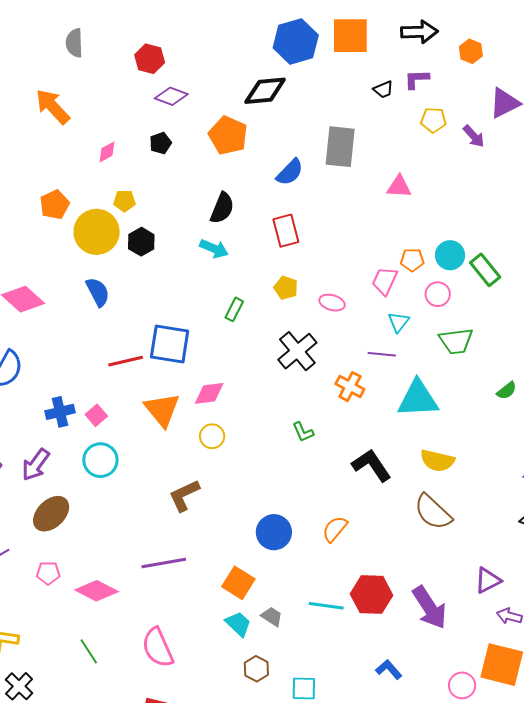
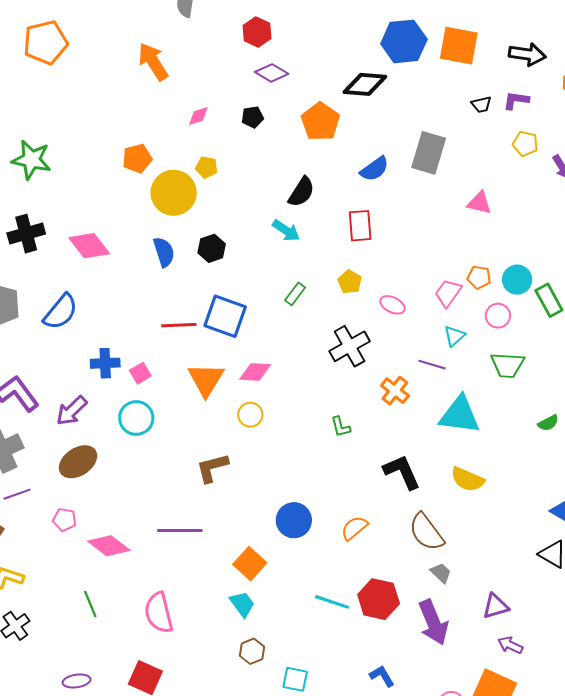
black hexagon: (141, 242) -> (212, 248), moved
brown semicircle: (433, 512) -> (426, 532), moved
gray trapezoid: (272, 617) -> (441, 573), moved

